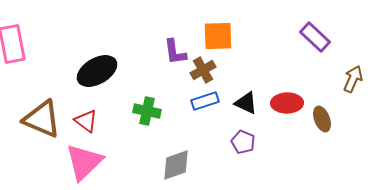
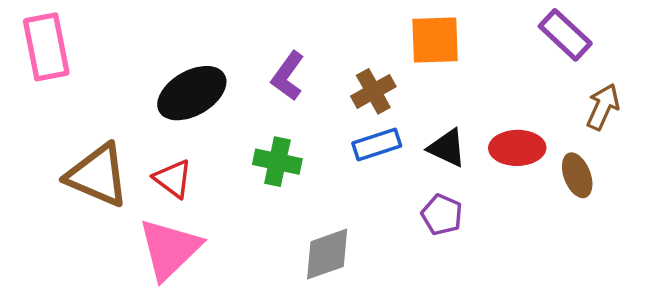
orange square: (218, 36) -> (435, 40), moved
purple L-shape: (175, 52) -> (288, 76), moved, turned 44
brown arrow: (353, 79) -> (603, 107), moved

